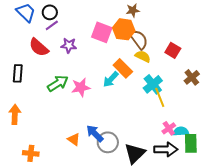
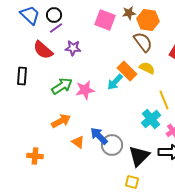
brown star: (133, 10) -> (129, 13), moved
orange hexagon: (124, 29) -> (148, 20), moved
pink square: (102, 32) -> (105, 20), moved
yellow semicircle: (143, 56) -> (147, 68), moved
cyan cross: (153, 84) -> (151, 119), moved
orange arrow: (15, 114) -> (61, 121), moved, turned 60

